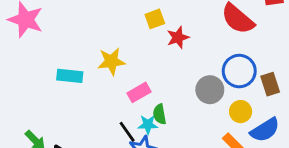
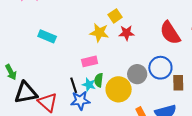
yellow square: (155, 19) -> (115, 16), turned -32
yellow star: (111, 61) -> (99, 33), moved
yellow circle: (241, 112) -> (119, 89), moved, size x1.6

